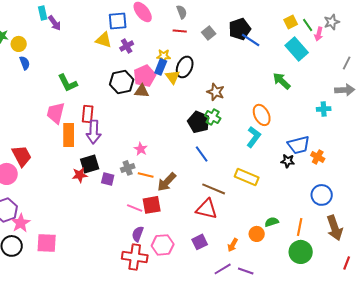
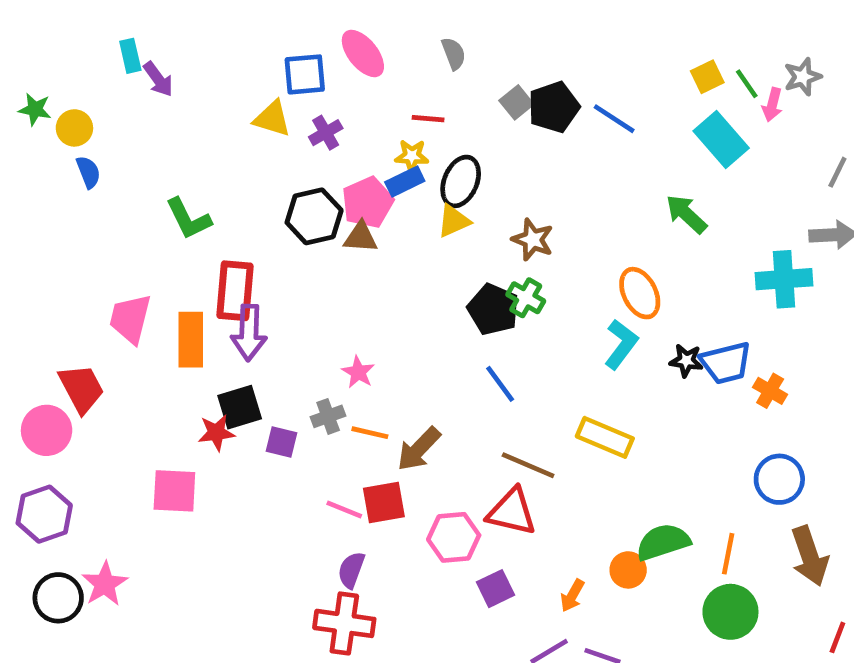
black pentagon: (240, 29) -> (554, 107), moved
red line: (180, 31) -> (428, 119), moved
blue rectangle: (161, 67) -> (405, 181), turned 42
yellow triangle: (173, 77) -> (454, 221), moved, turned 42
cyan cross: (324, 109) -> (784, 279), size x1.6
pink trapezoid: (56, 113) -> (130, 319), moved
red rectangle: (88, 114) -> (235, 291), size x1.4
black star: (288, 161) -> (686, 361), moved
green semicircle: (272, 222) -> (663, 542), size x1.6
pink star: (21, 223) -> (105, 584), moved
pink square: (47, 243) -> (174, 491), moved
pink hexagon: (163, 245) -> (454, 537), moved

